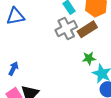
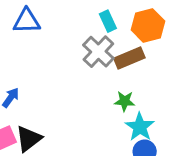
gray cross: (66, 28) -> (98, 52), turned -30

